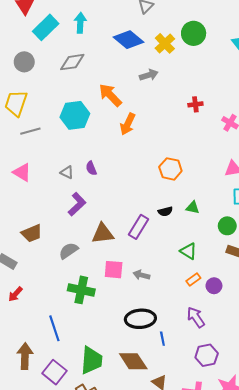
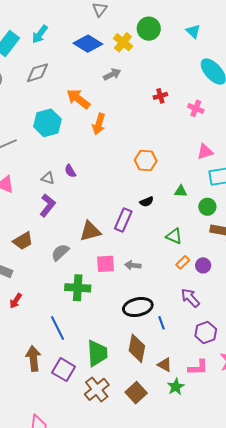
cyan arrow: (80, 23) -> (40, 34), turned -138
purple L-shape: (77, 204) -> (48, 205), moved
green triangle: (193, 208) -> (181, 191), moved
brown diamond: (133, 361) -> (137, 348), turned 52

